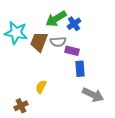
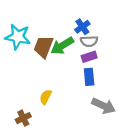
green arrow: (56, 19) -> (62, 46), moved
gray semicircle: (58, 42) -> (89, 41), moved
purple rectangle: (72, 51) -> (89, 57), moved, turned -32

